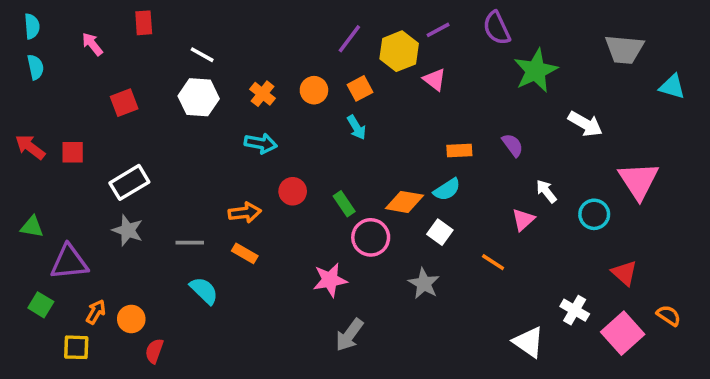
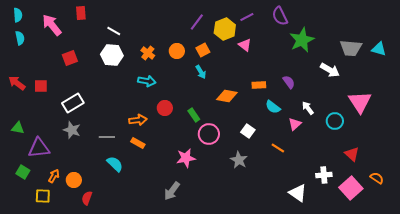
pink arrow: (92, 44) -> (52, 25), size x1.6
gray trapezoid: (624, 49) -> (351, 48), moved
cyan semicircle: (447, 190) -> (273, 107), moved, turned 70
orange diamond: (404, 202) -> (227, 96), moved
white cross: (575, 310) -> (324, 175), turned -35
gray arrow: (349, 335) -> (172, 191), moved

